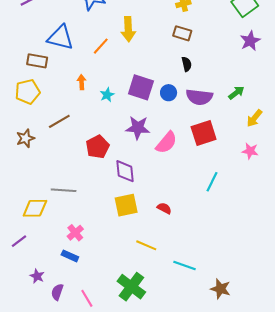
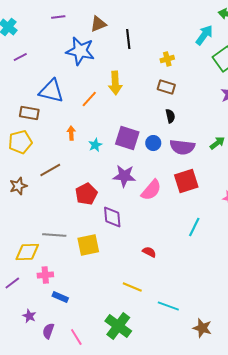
yellow square: (126, 205) -> (88, 245), moved
pink cross: (75, 233) -> (45, 275), moved, turned 35

